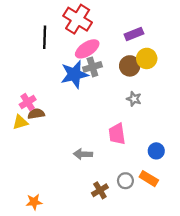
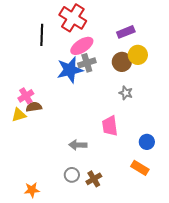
gray circle: (125, 181) -> (72, 175), moved

